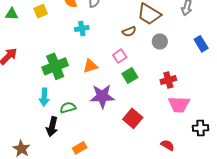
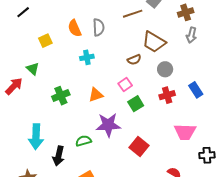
green triangle: (12, 14) -> (33, 69), moved, turned 40
blue rectangle: (201, 44) -> (196, 90), moved
green cross: (55, 66) -> (61, 96), size x0.7
red cross: (168, 80) -> (167, 95), moved
cyan arrow: (44, 97) -> (36, 137), moved, size x1.4
green semicircle: (68, 108) -> (83, 141), moved

